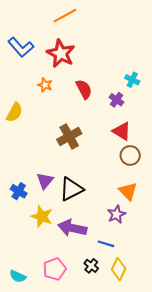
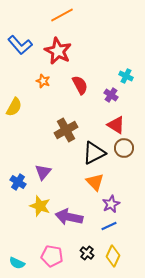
black triangle: (71, 189) -> (94, 153), moved
orange triangle: (128, 191) -> (95, 182), moved
blue line: (106, 244) -> (109, 226), moved, turned -42
pink pentagon: (54, 269) -> (52, 256), turned 30

